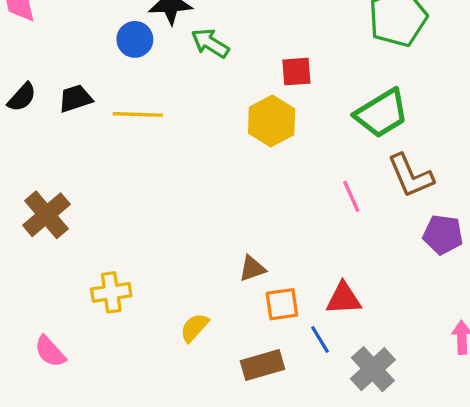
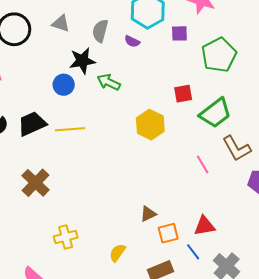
red square: (296, 72) -> (183, 94), moved
black trapezoid: (75, 98) -> (32, 124), size x1.4
brown cross: (46, 215) -> (35, 183), moved

